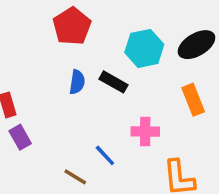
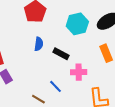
black rectangle: (113, 82) -> (61, 54), moved

